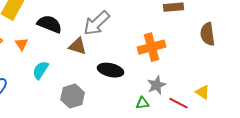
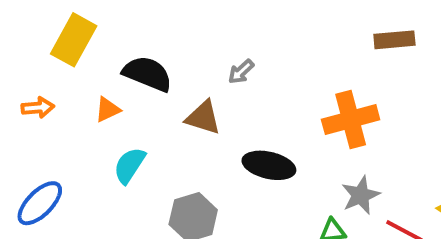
gray arrow: (97, 23) -> (241, 72), size x0.5
orange triangle: (22, 44) -> (108, 110), moved, turned 40

